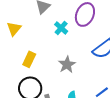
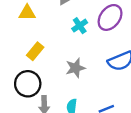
yellow triangle: (14, 29) -> (27, 13), turned 35

